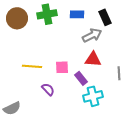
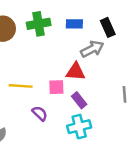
red triangle: (93, 59) -> (76, 72), moved
cyan cross: (93, 96) -> (79, 127), moved

